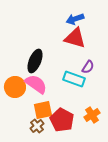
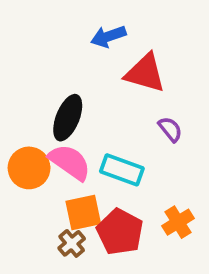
blue arrow: (75, 19) -> (108, 36), moved
purple semicircle: (88, 67) -> (170, 129), turned -72
cyan rectangle: (74, 79) -> (122, 170), moved

